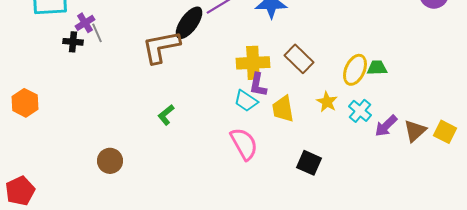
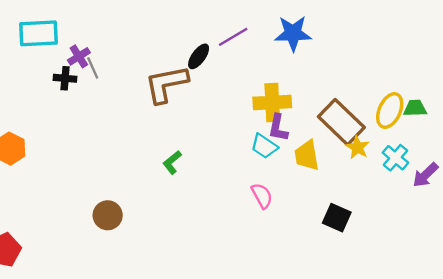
black ellipse: (189, 23) -> (199, 56), size x0.7
brown rectangle: (299, 59) -> (341, 122), moved, size x1.4
pink semicircle: (244, 144) -> (262, 196), size x0.7

